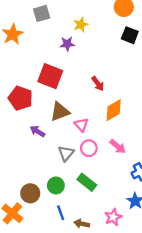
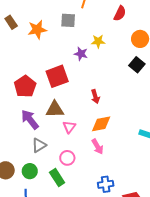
red square: (50, 76) -> (57, 76), turned 30
purple arrow: (37, 131) -> (30, 120), size x1.5
pink arrow: (118, 147) -> (97, 147), moved
pink circle: (89, 148) -> (67, 158), moved
gray triangle: (66, 153) -> (39, 145), moved

